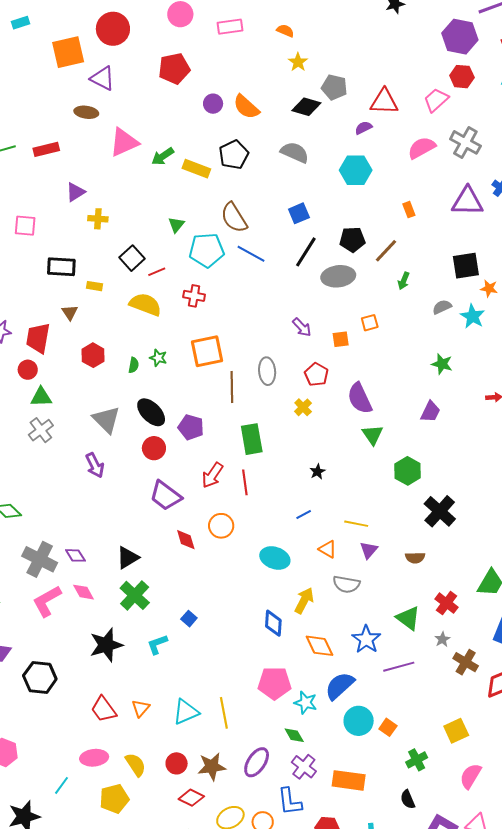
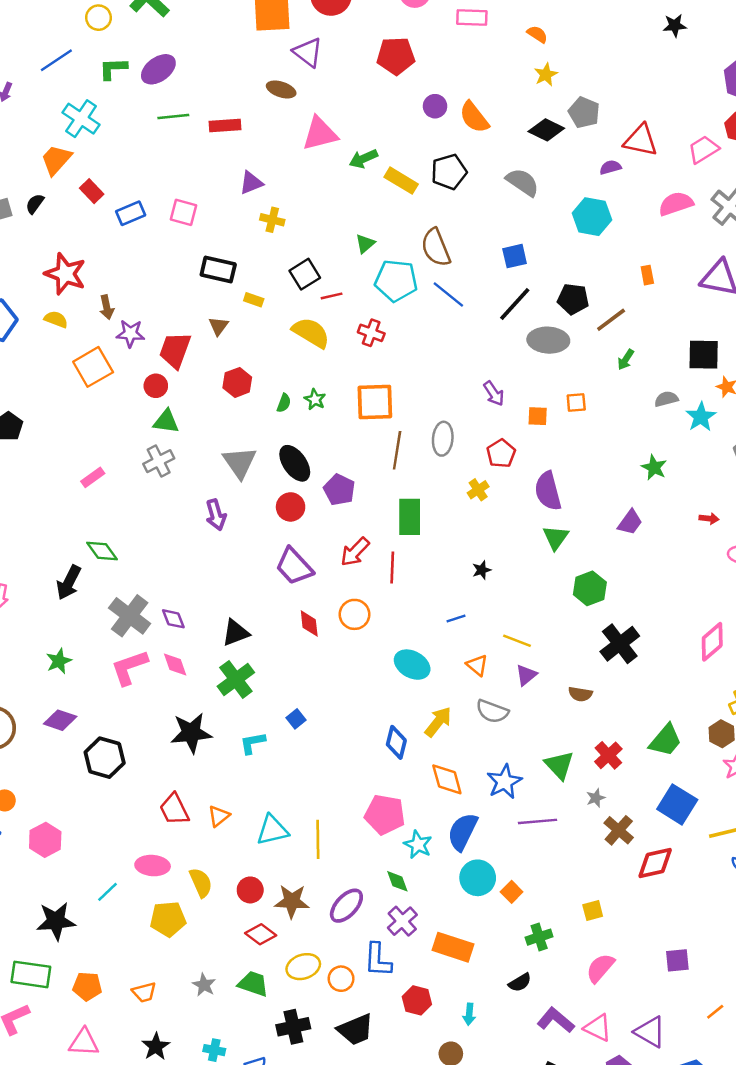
blue semicircle: (340, 686) -> (463, 832), turned -32
yellow square: (456, 731) -> (593, 911), size x0.7
black semicircle: (408, 799) -> (520, 983), turned -108

